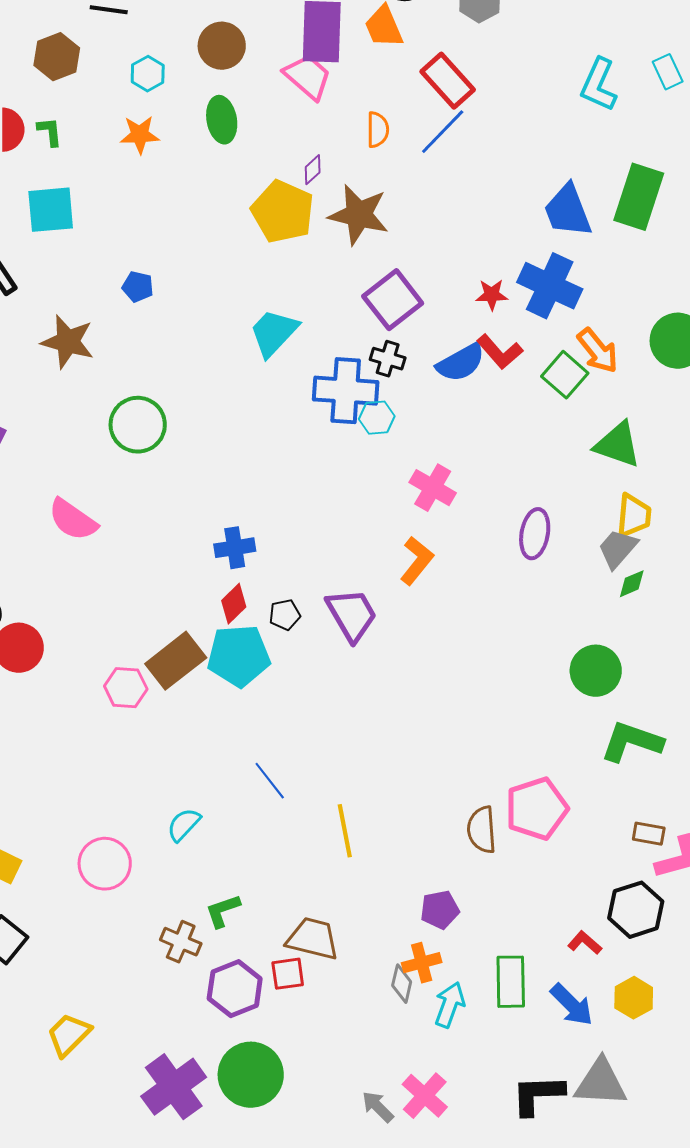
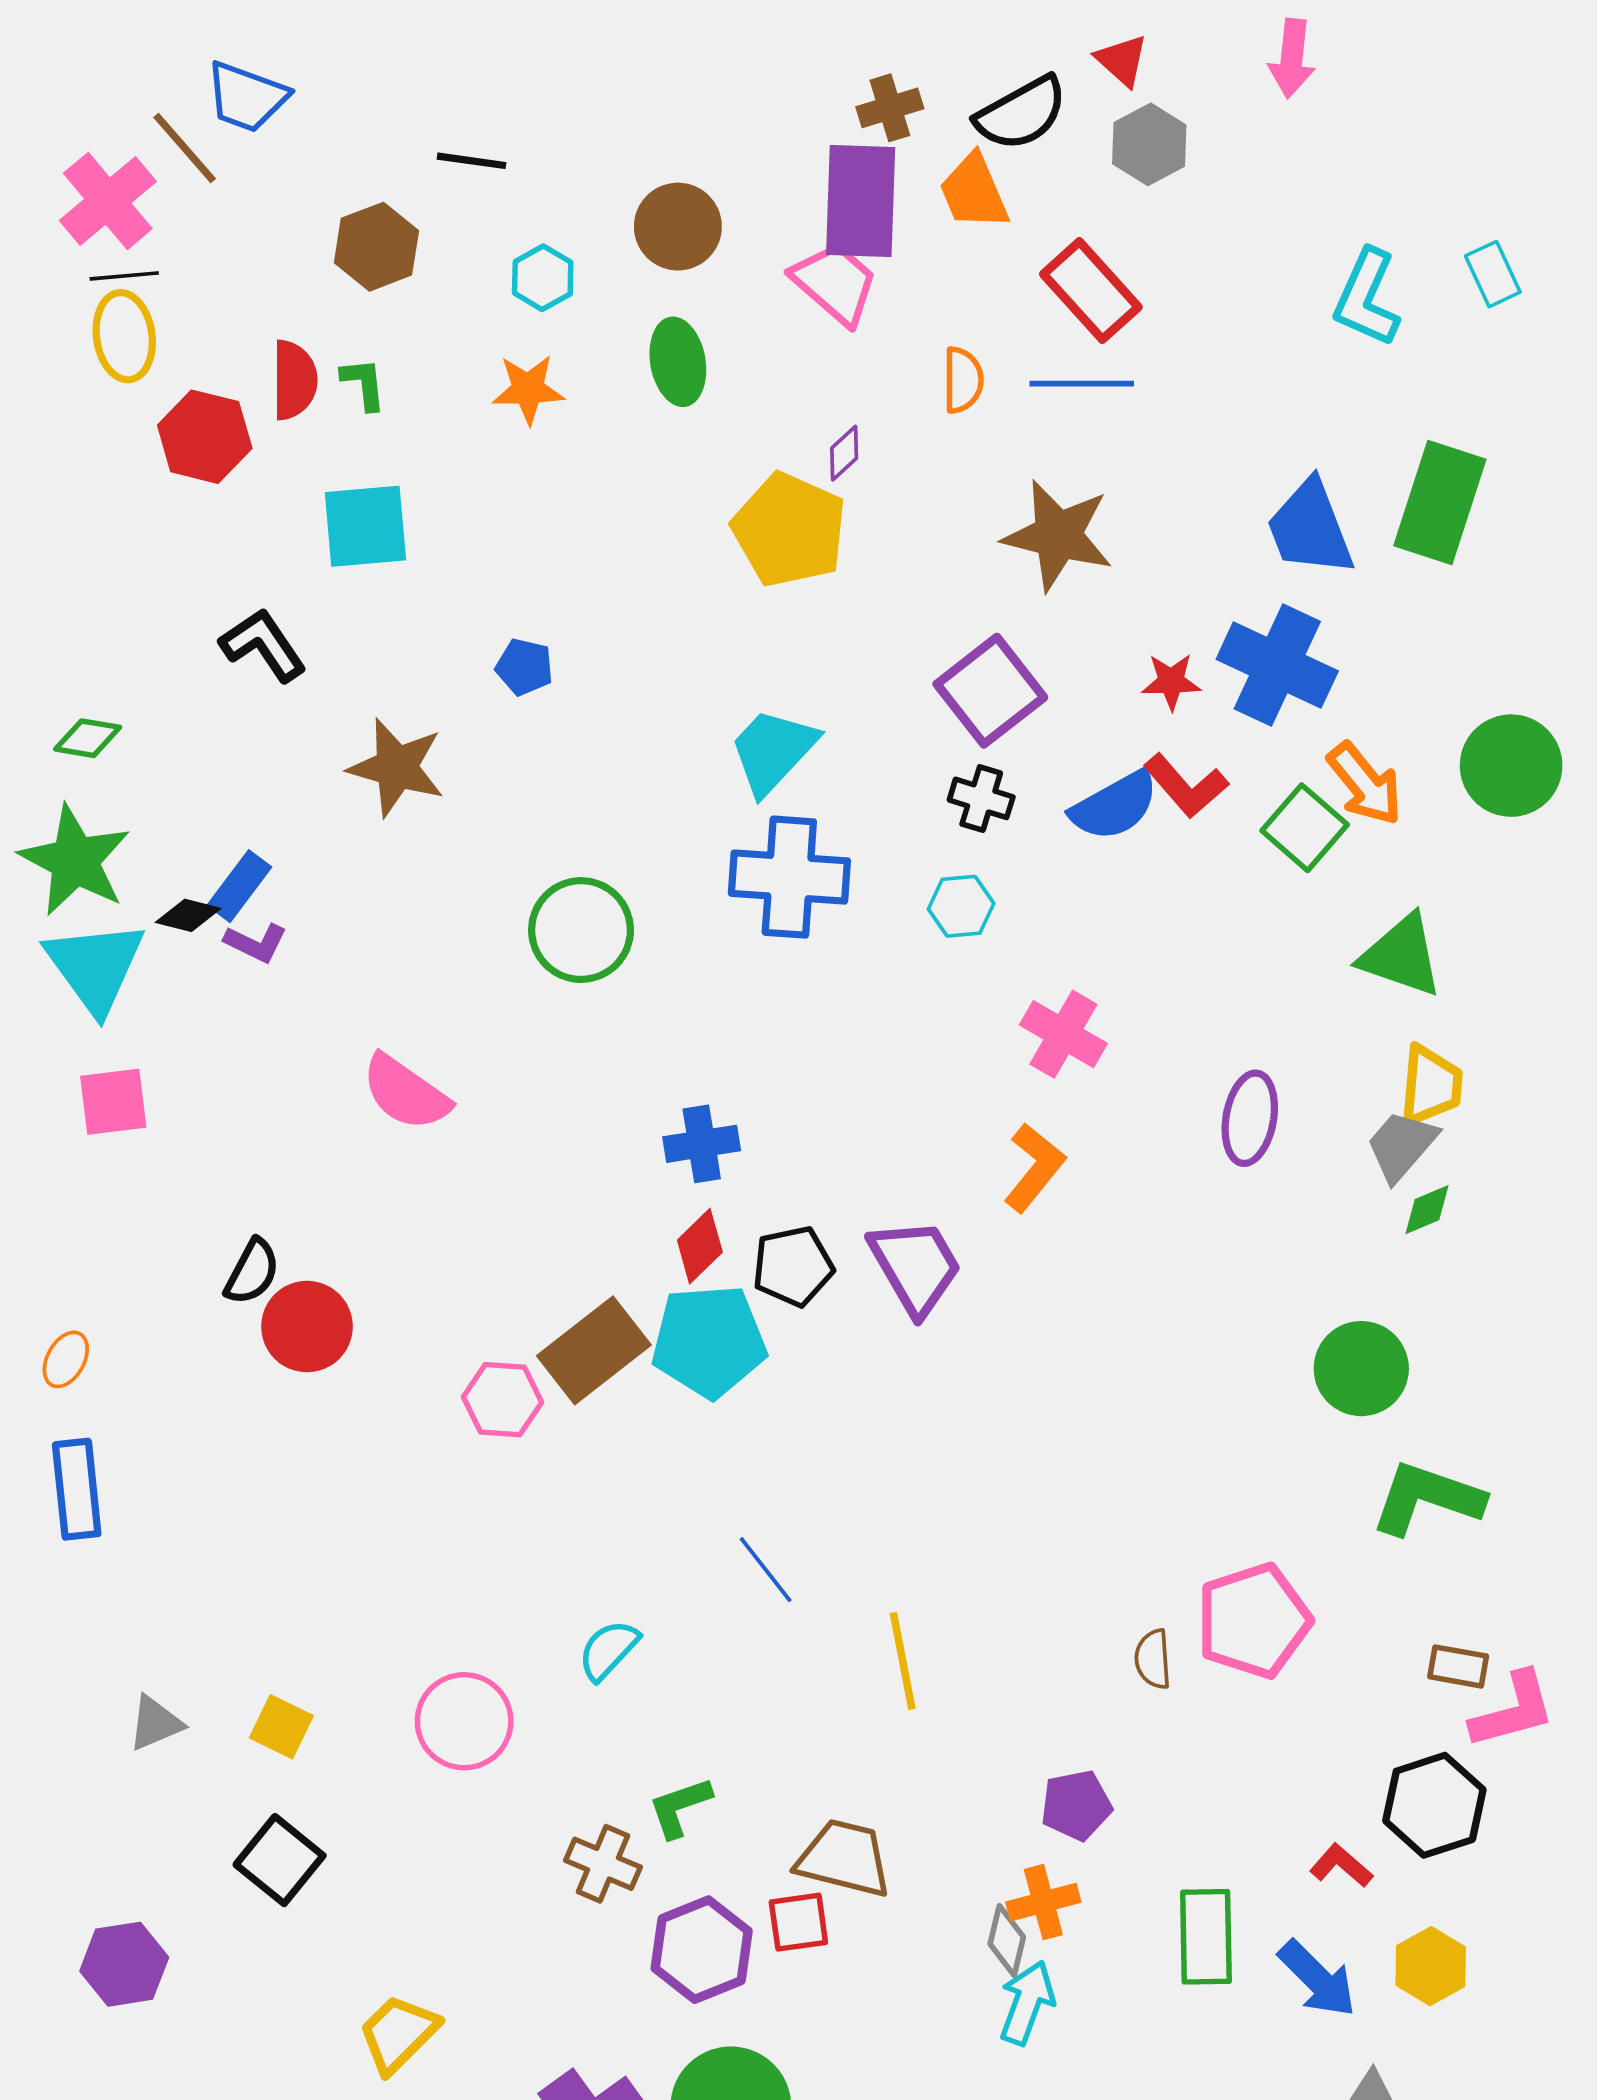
blue line: (443, 132) -> (1082, 384), turned 46
brown star: (359, 215) -> (1058, 535), moved
blue cross: (346, 391) -> (789, 877), moved
green circle: (138, 425) -> (581, 930), moved
black pentagon: (285, 615) -> (793, 1266), size x1.4
brown semicircle: (482, 830) -> (1153, 1659), size x0.7
cyan arrow: (450, 1005) -> (1027, 2003), moved

